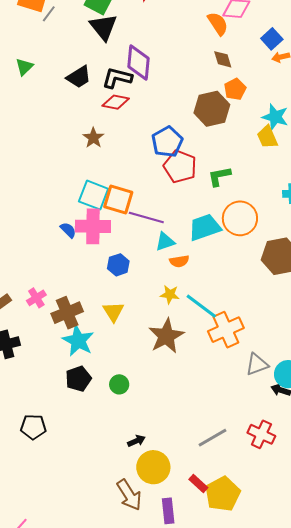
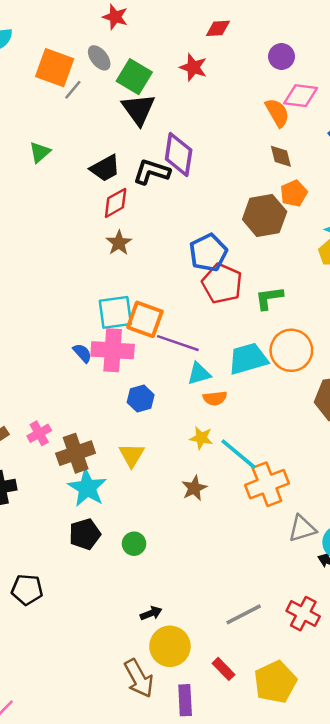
red diamond: (116, 102) -> (116, 203), moved, turned -44
cyan square: (94, 195) -> (115, 312), turned -32
brown star: (166, 336) -> (194, 488), size x0.6
yellow pentagon: (223, 494) -> (275, 682), moved

